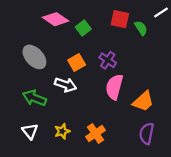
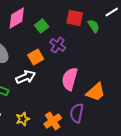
pink diamond: (56, 19) -> (17, 18), turned -65
purple cross: (108, 60) -> (58, 45), moved
white arrow: (66, 85) -> (26, 77), turned -42
purple semicircle: (147, 134) -> (77, 113), moved

